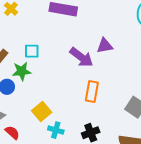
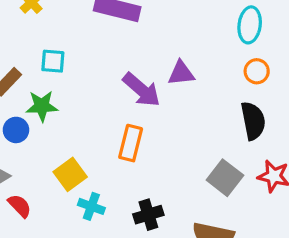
cyan square: (32, 51) -> (53, 61), moved
orange rectangle: (92, 92) -> (131, 143), moved

